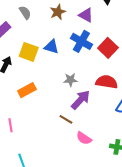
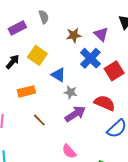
brown star: (58, 12) -> (74, 35), moved
blue triangle: (51, 47) -> (58, 75), moved
brown line: (66, 119) -> (39, 120), moved

